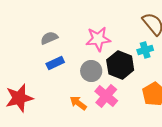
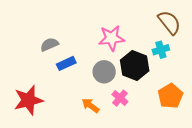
gray semicircle: (49, 38) -> (49, 44), moved
pink cross: (106, 96) -> (120, 98), size x0.7

